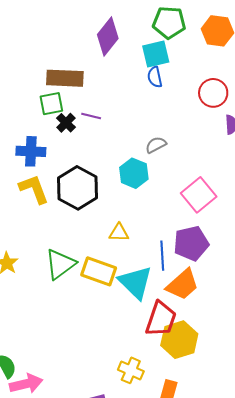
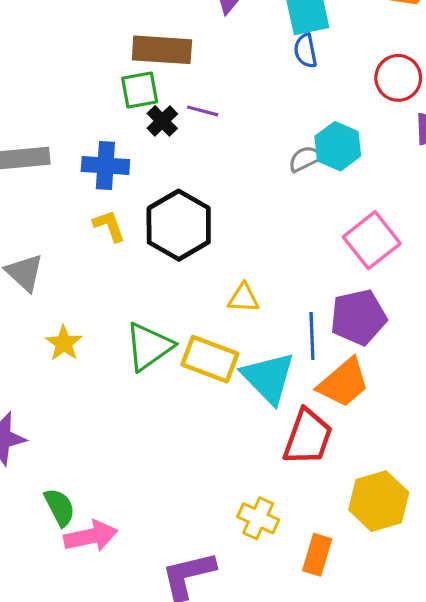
cyan hexagon: (134, 173) -> (338, 146), moved
yellow L-shape: (34, 189) -> (109, 226), size x0.7
yellow hexagon: (179, 340) -> (379, 501), moved

